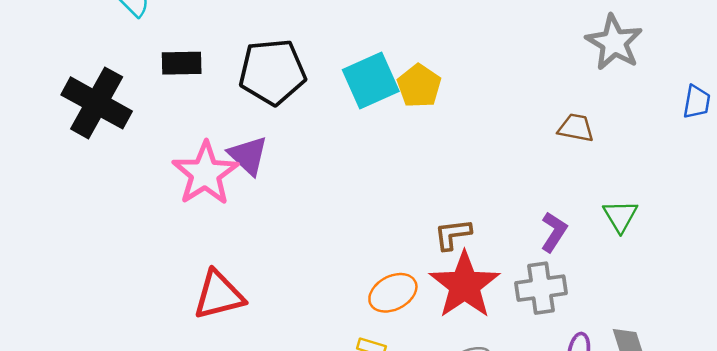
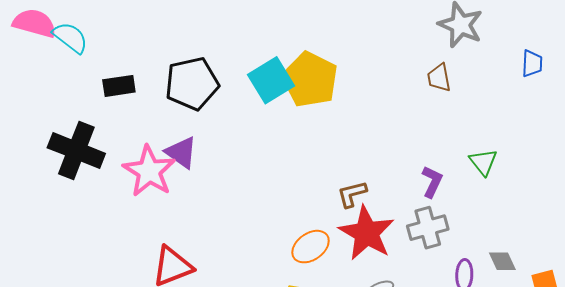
yellow pentagon: (419, 86) -> (310, 80), size x1.6
black cross: (97, 103) -> (76, 151), moved
brown trapezoid: (576, 128) -> (439, 78), moved, turned -104

